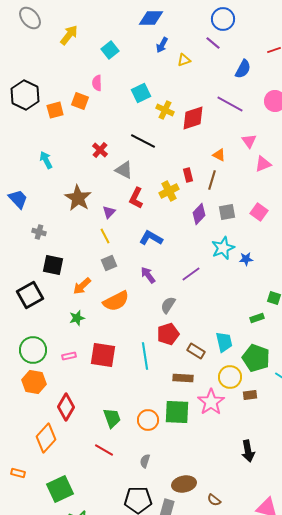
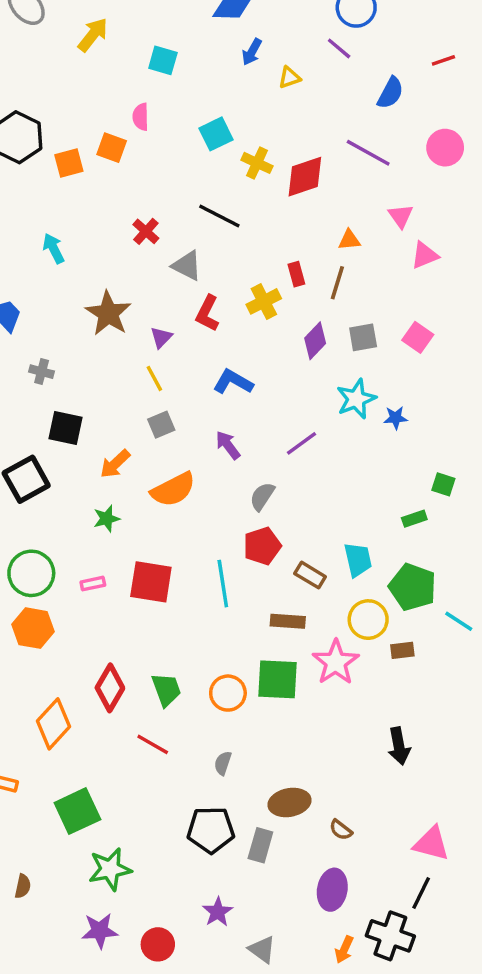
cyan square: (110, 50) -> (163, 60), turned -36
orange triangle: (219, 155) -> (349, 240), turned -32
red diamond: (66, 407) -> (110, 688), moved

